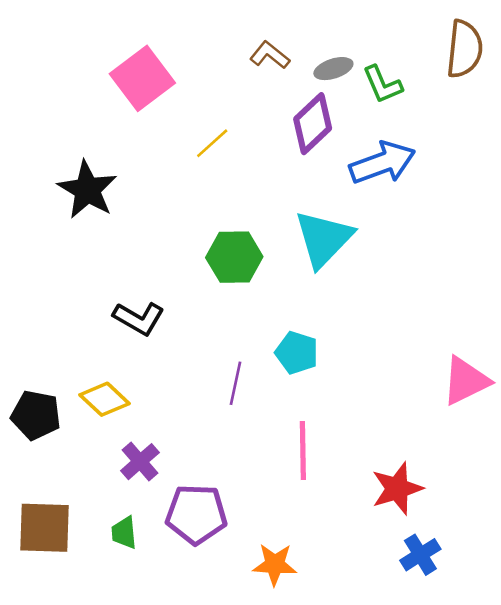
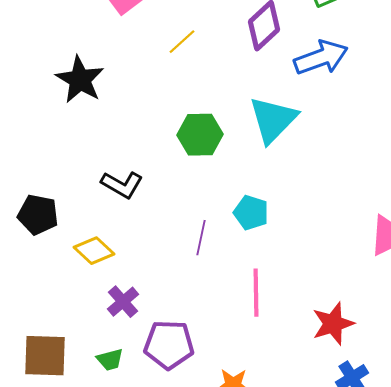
black pentagon: (36, 415) -> (38, 215), moved
green trapezoid: (124, 533) -> (110, 360), turned -100

